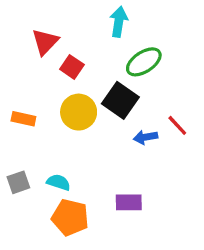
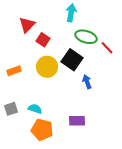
green ellipse: (144, 62) -> (86, 37), turned 50
orange rectangle: (23, 119) -> (14, 71), turned -32
red line: (177, 125) -> (107, 48), moved
blue arrow: (145, 137) -> (87, 82), turned 80

